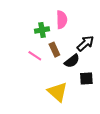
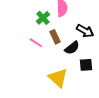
green cross: (42, 30) -> (43, 18), turned -32
black arrow: (85, 43) -> (85, 31), turned 72

